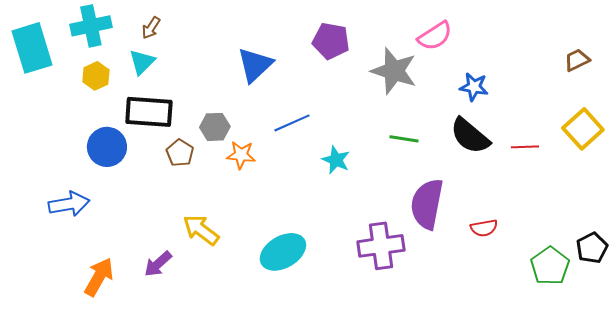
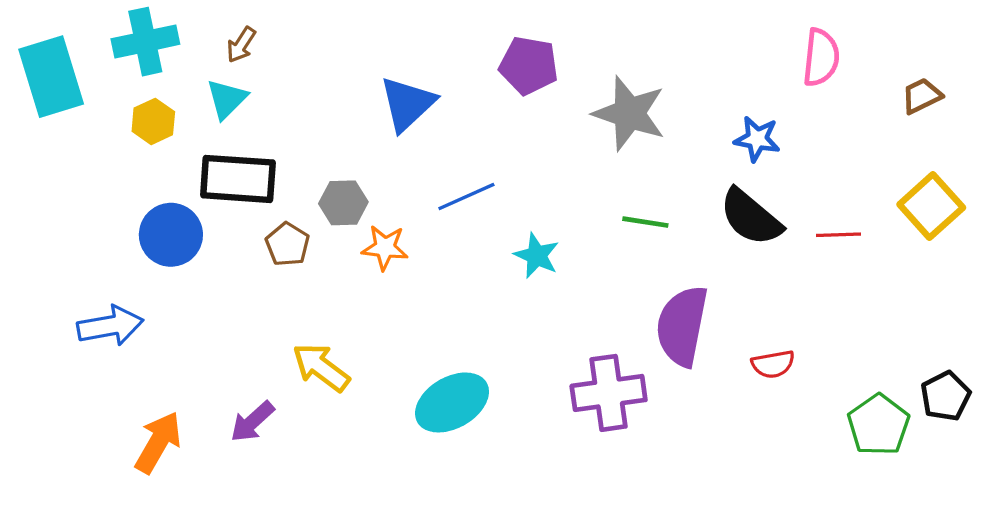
pink semicircle: (435, 36) -> (821, 57), moved, turned -51

